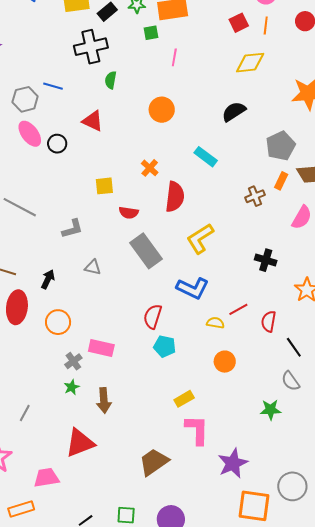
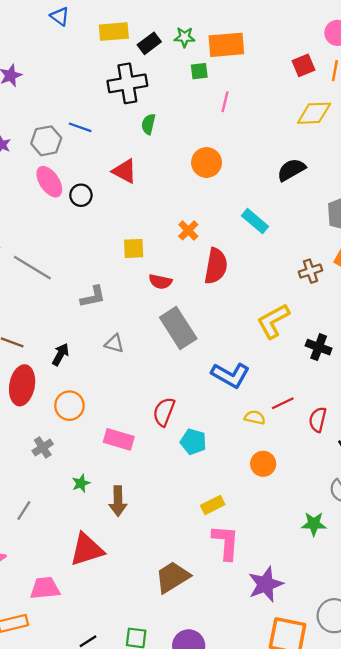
yellow L-shape: (200, 239) -> (273, 321), moved
red semicircle: (153, 317) -> (164, 412), moved
gray cross: (73, 361) -> (43, 447), moved

